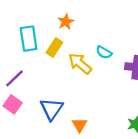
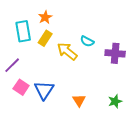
orange star: (66, 22) -> (45, 17), moved
pink square: (13, 104) -> (21, 87), moved
orange triangle: (80, 125) -> (79, 100), moved

